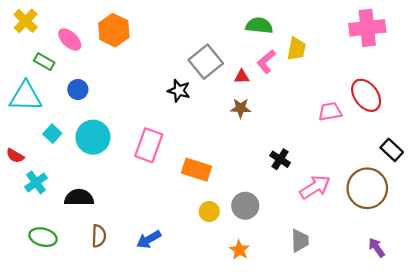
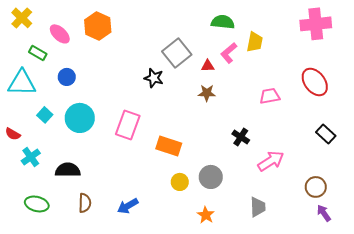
pink trapezoid: (330, 112) -> (270, 96), moved
black rectangle: (392, 150) -> (326, 134), moved
brown circle: (367, 188) -> (316, 187), moved, size x0.6

